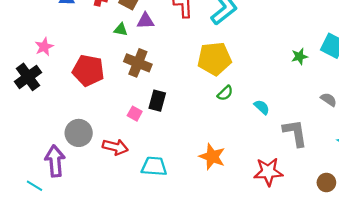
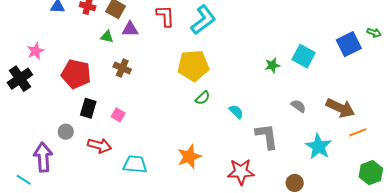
brown cross: (138, 63) -> (122, 68), size x0.7
black rectangle: (157, 101) -> (88, 108), moved
gray circle: (79, 133) -> (66, 132), size x0.6
orange star: (212, 157) -> (189, 157), turned 30

